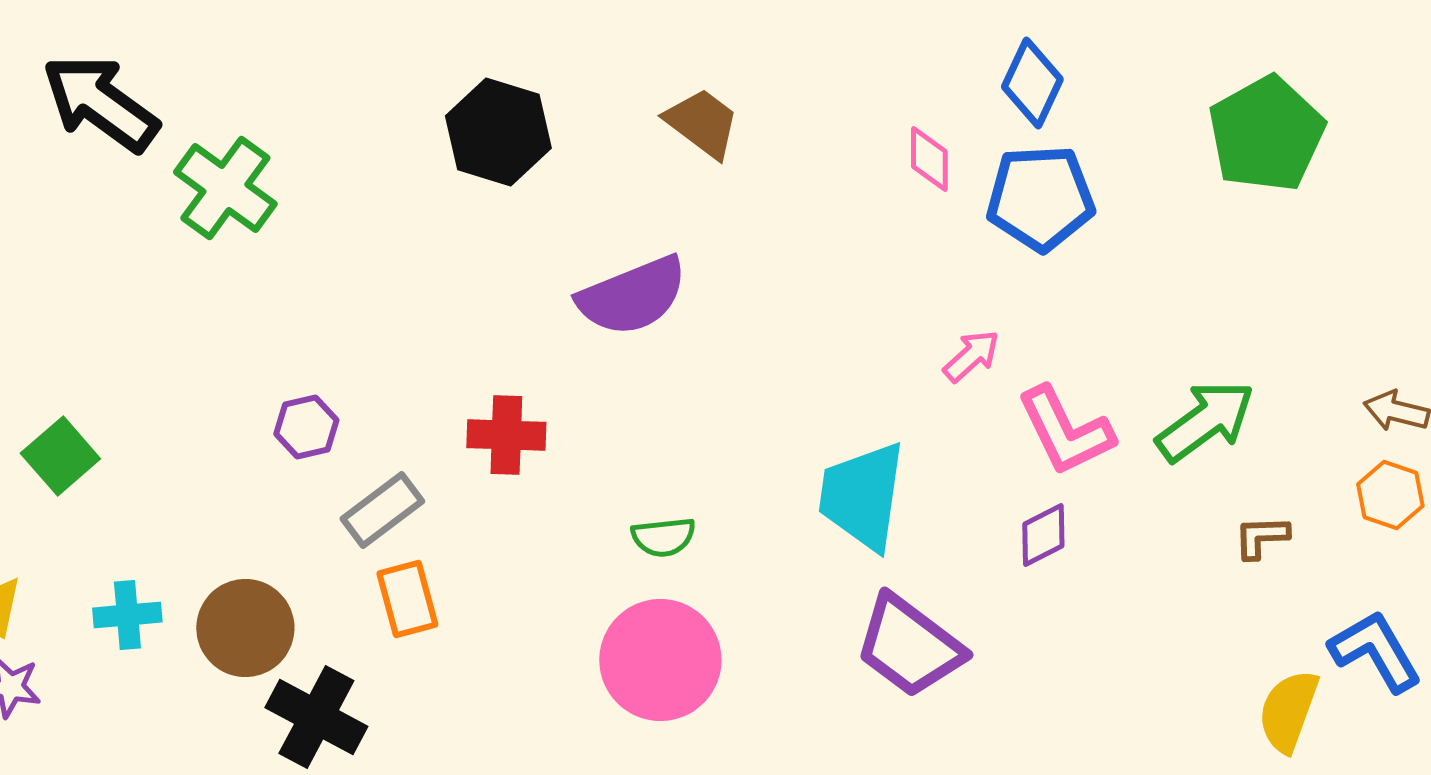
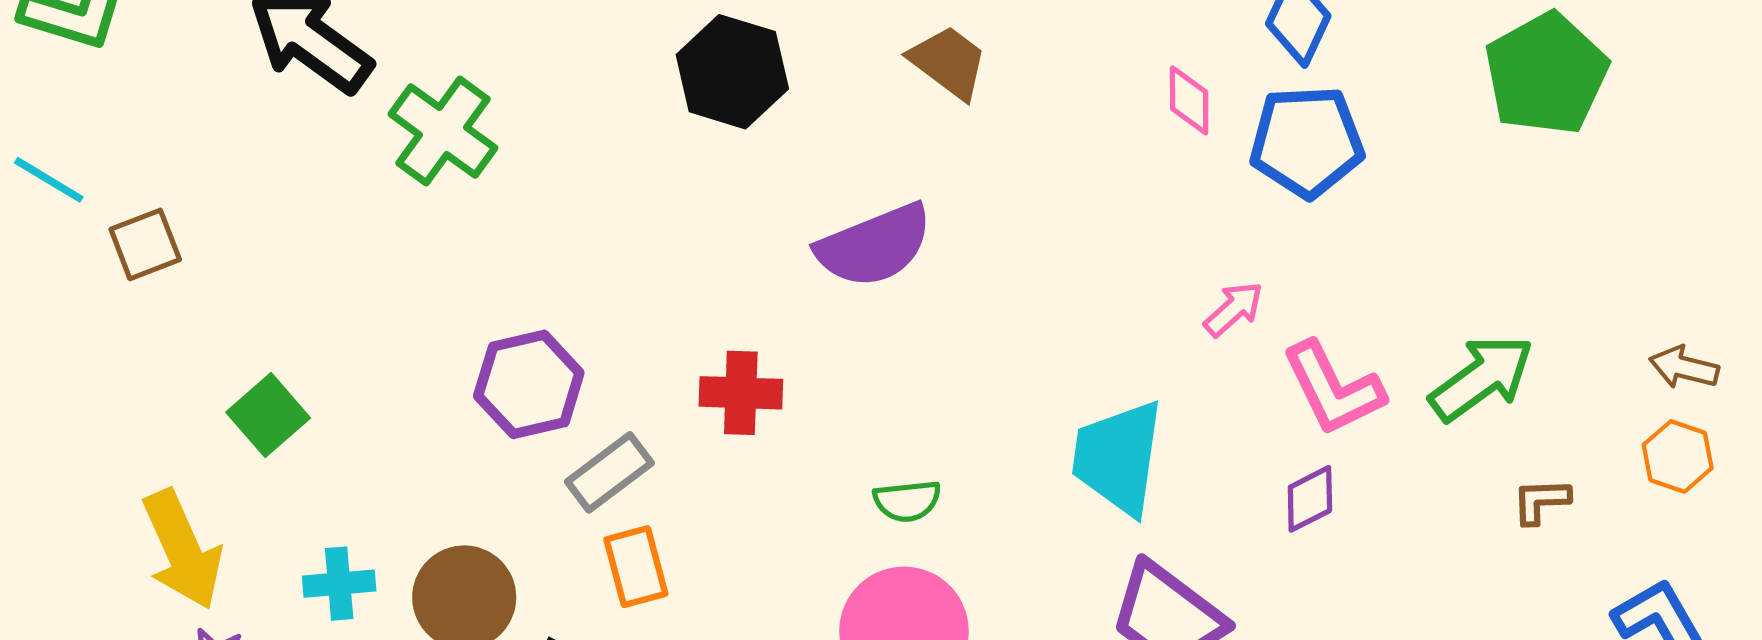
purple hexagon: (306, 427) -> (529, 384), size x1.6

